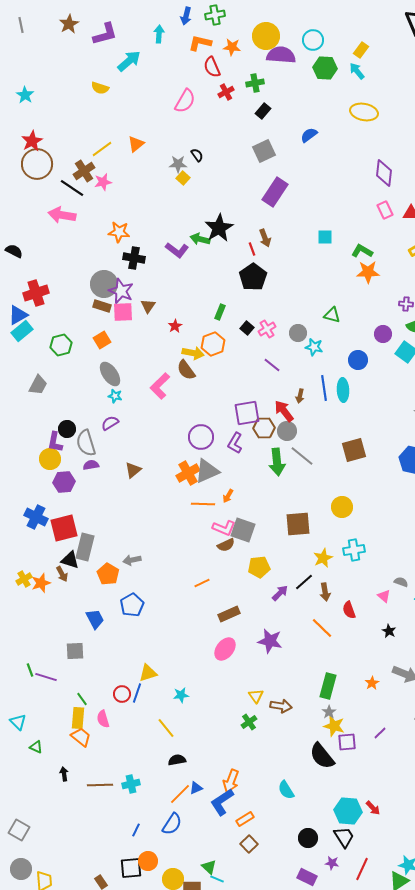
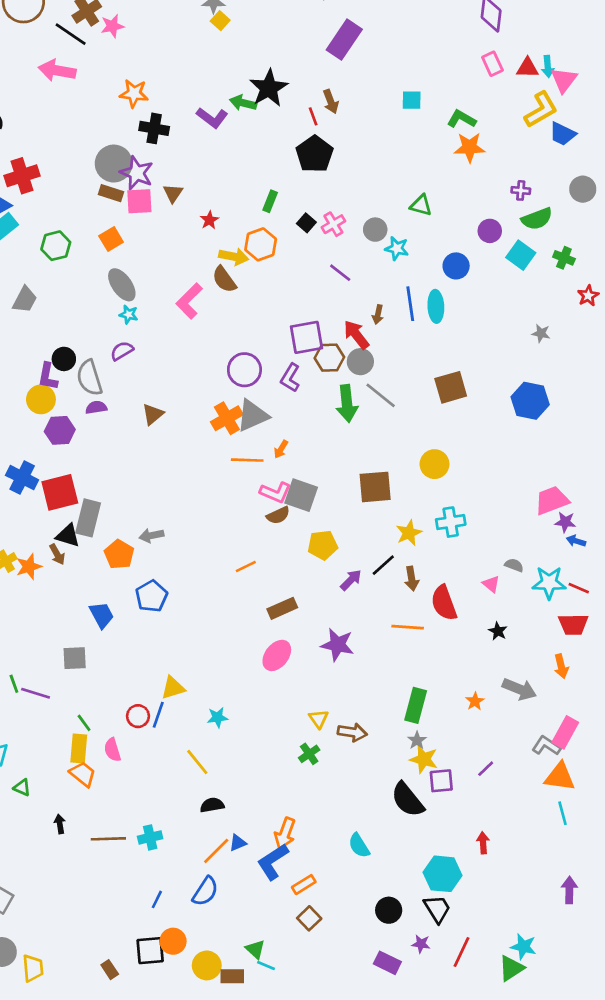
red semicircle: (349, 610) -> (444, 603), size x1.5
orange line: (322, 628) -> (408, 627), turned -40
red arrow: (373, 808) -> (483, 843), moved, turned -140

